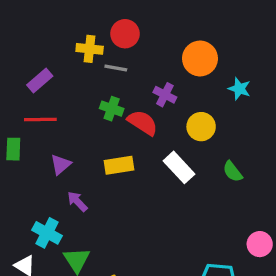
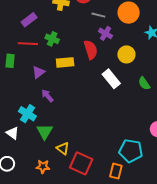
gray line: (116, 68) -> (98, 15), moved
green cross: (112, 109) -> (52, 39), moved
red semicircle: (143, 123) -> (91, 50), turned 36
yellow rectangle: (119, 165) -> (65, 62), moved

